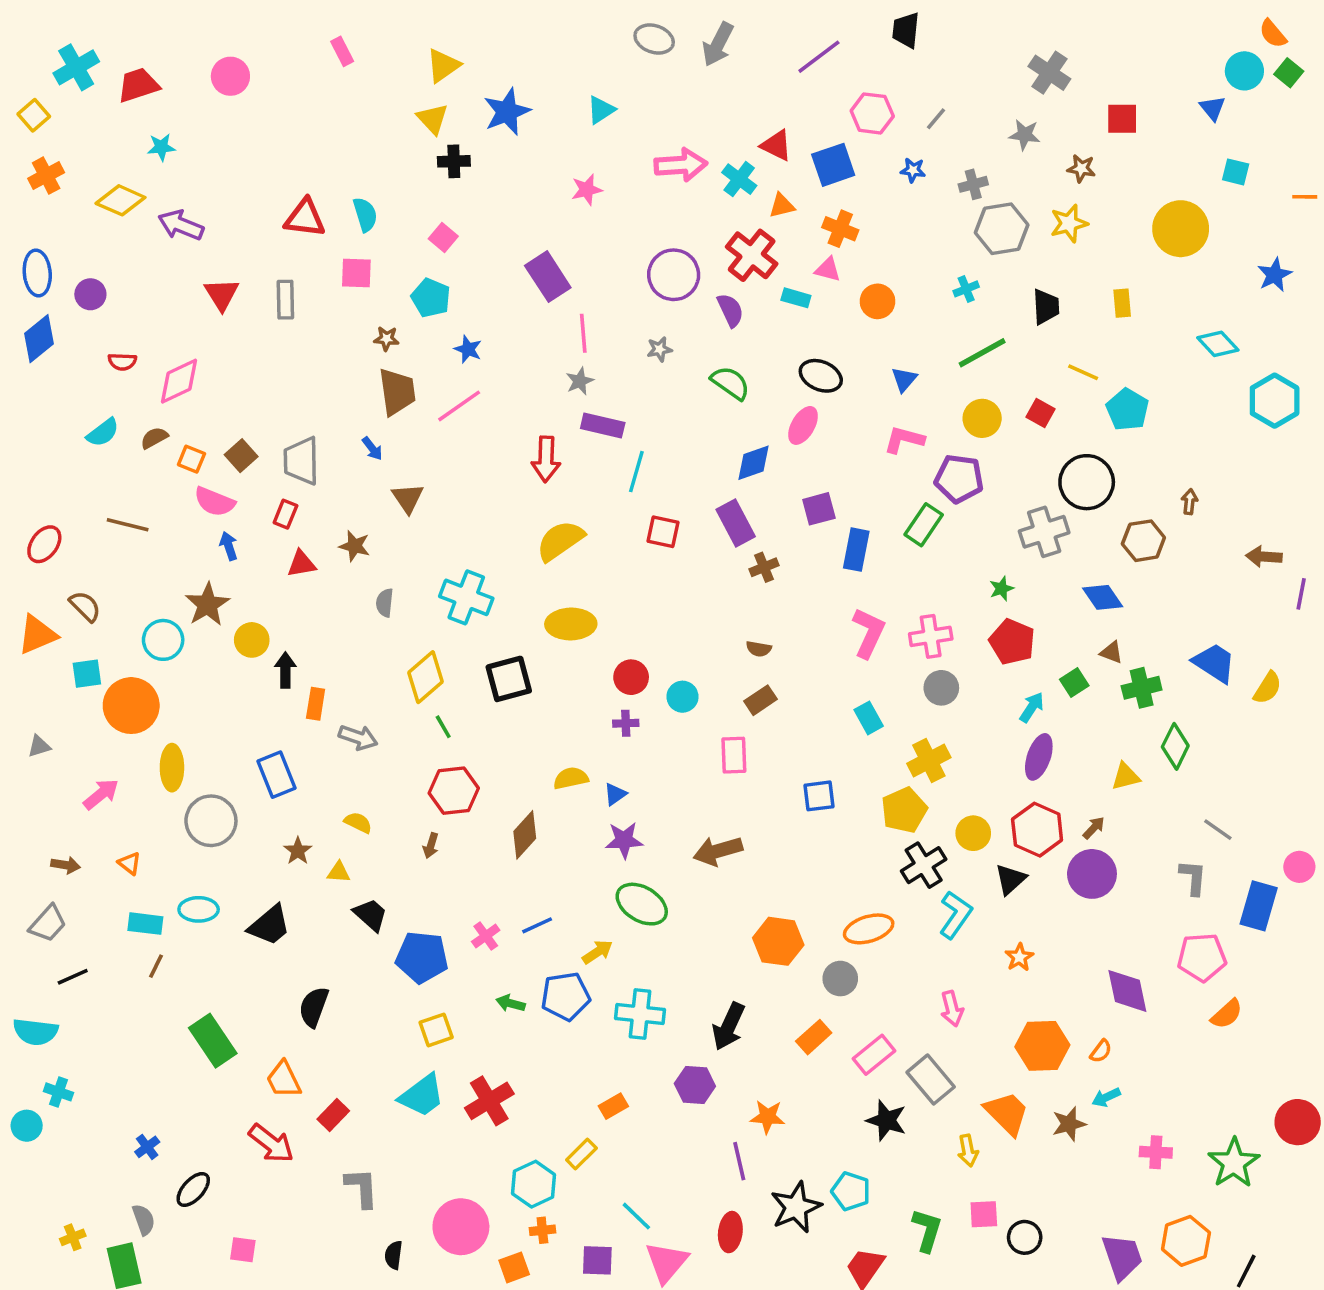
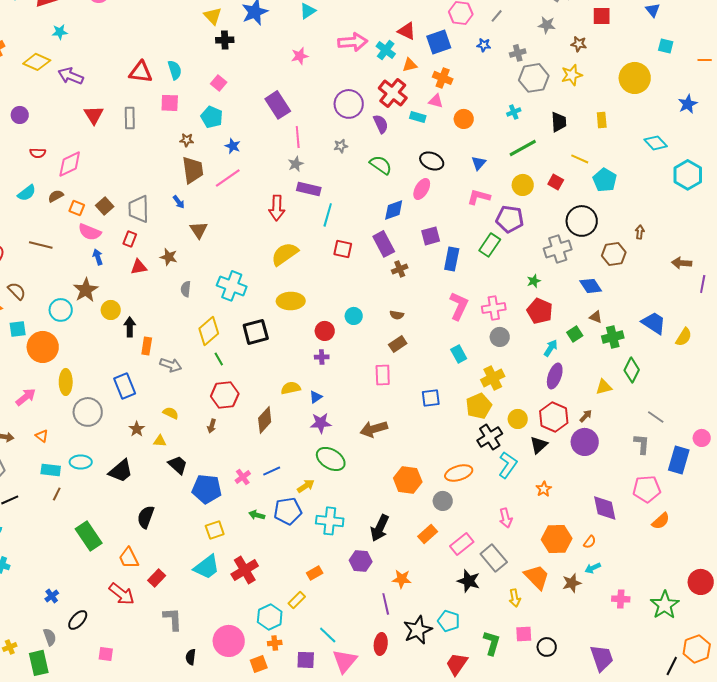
cyan circle: (682, 697) -> (354, 316), moved
orange hexagon: (1186, 1241) -> (697, 649), moved

